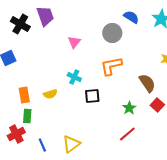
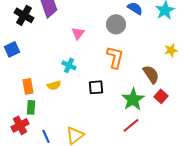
orange L-shape: (111, 66) -> (115, 57), turned 115
cyan cross: (74, 77) -> (69, 65), moved
green star: (129, 108) -> (133, 99), size x1.6

